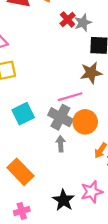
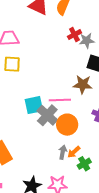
cyan square: (23, 114) -> (34, 105), moved
gray arrow: (61, 144) -> (63, 152), moved

